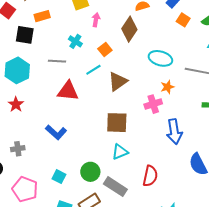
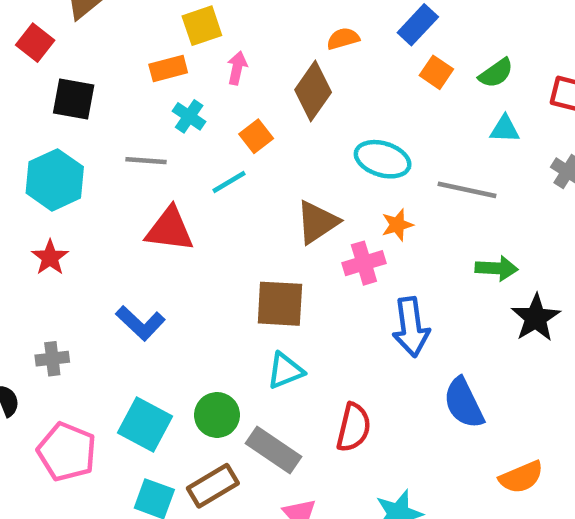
orange rectangle: (42, 16) -> (168, 69), moved
brown triangle: (118, 81) -> (317, 222), moved
cyan square: (59, 177) -> (145, 425), size x1.6

